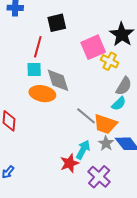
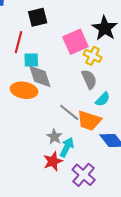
cyan square: (34, 69) -> (31, 60), moved
gray semicircle: (124, 86) -> (89, 79), moved, turned -54
gray star: (106, 143) -> (54, 137), moved

